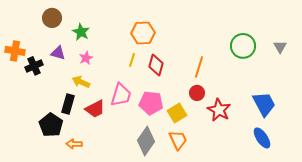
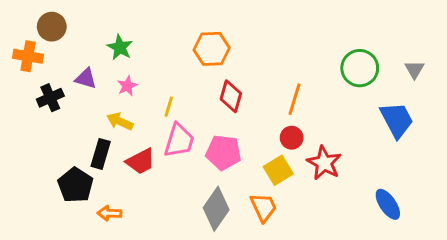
brown circle: (52, 18) -> (52, 27), moved
orange cross: (15, 51) -> (28, 56), moved
yellow line: (132, 60) -> (169, 107), moved
blue trapezoid: (264, 104) -> (397, 120), moved
yellow square: (177, 113) -> (278, 170), moved

